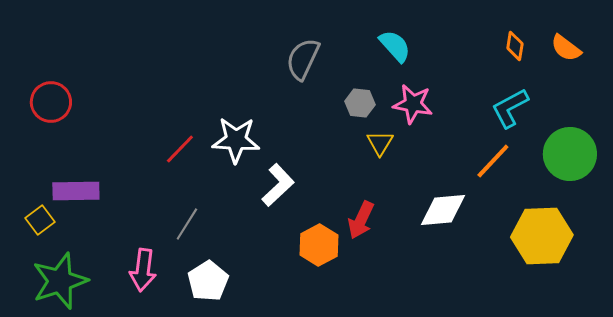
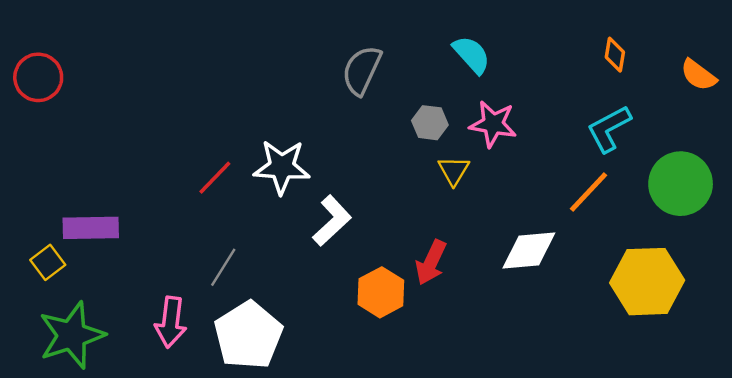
orange semicircle: (566, 48) -> (698, 75), moved
red circle: (51, 102) -> (38, 77), moved
white pentagon: (208, 281) -> (248, 335), size x1.4

